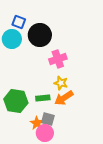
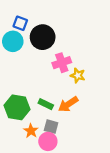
yellow star: (61, 83) -> (78, 75), moved
green rectangle: (43, 98) -> (46, 104), turned 32
orange star: (37, 123) -> (31, 131), moved

